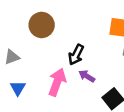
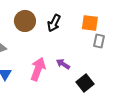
black arrow: (76, 55) -> (54, 23), moved

